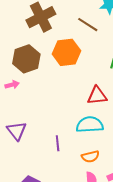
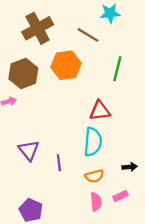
cyan semicircle: (90, 125) -> (93, 142), turned 100
purple triangle: (17, 131) -> (29, 150), moved

